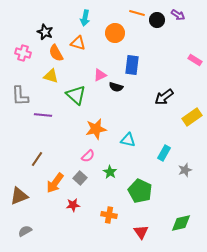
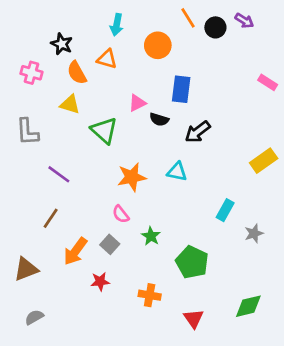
orange line: (137, 13) -> (188, 18), turned 42
black arrow: (164, 97) -> (198, 132), moved
purple line: (43, 115) -> (59, 174), moved, turned 30
cyan triangle: (128, 140) -> (177, 172), moved
pink semicircle: (88, 156) -> (121, 214), turned 96

